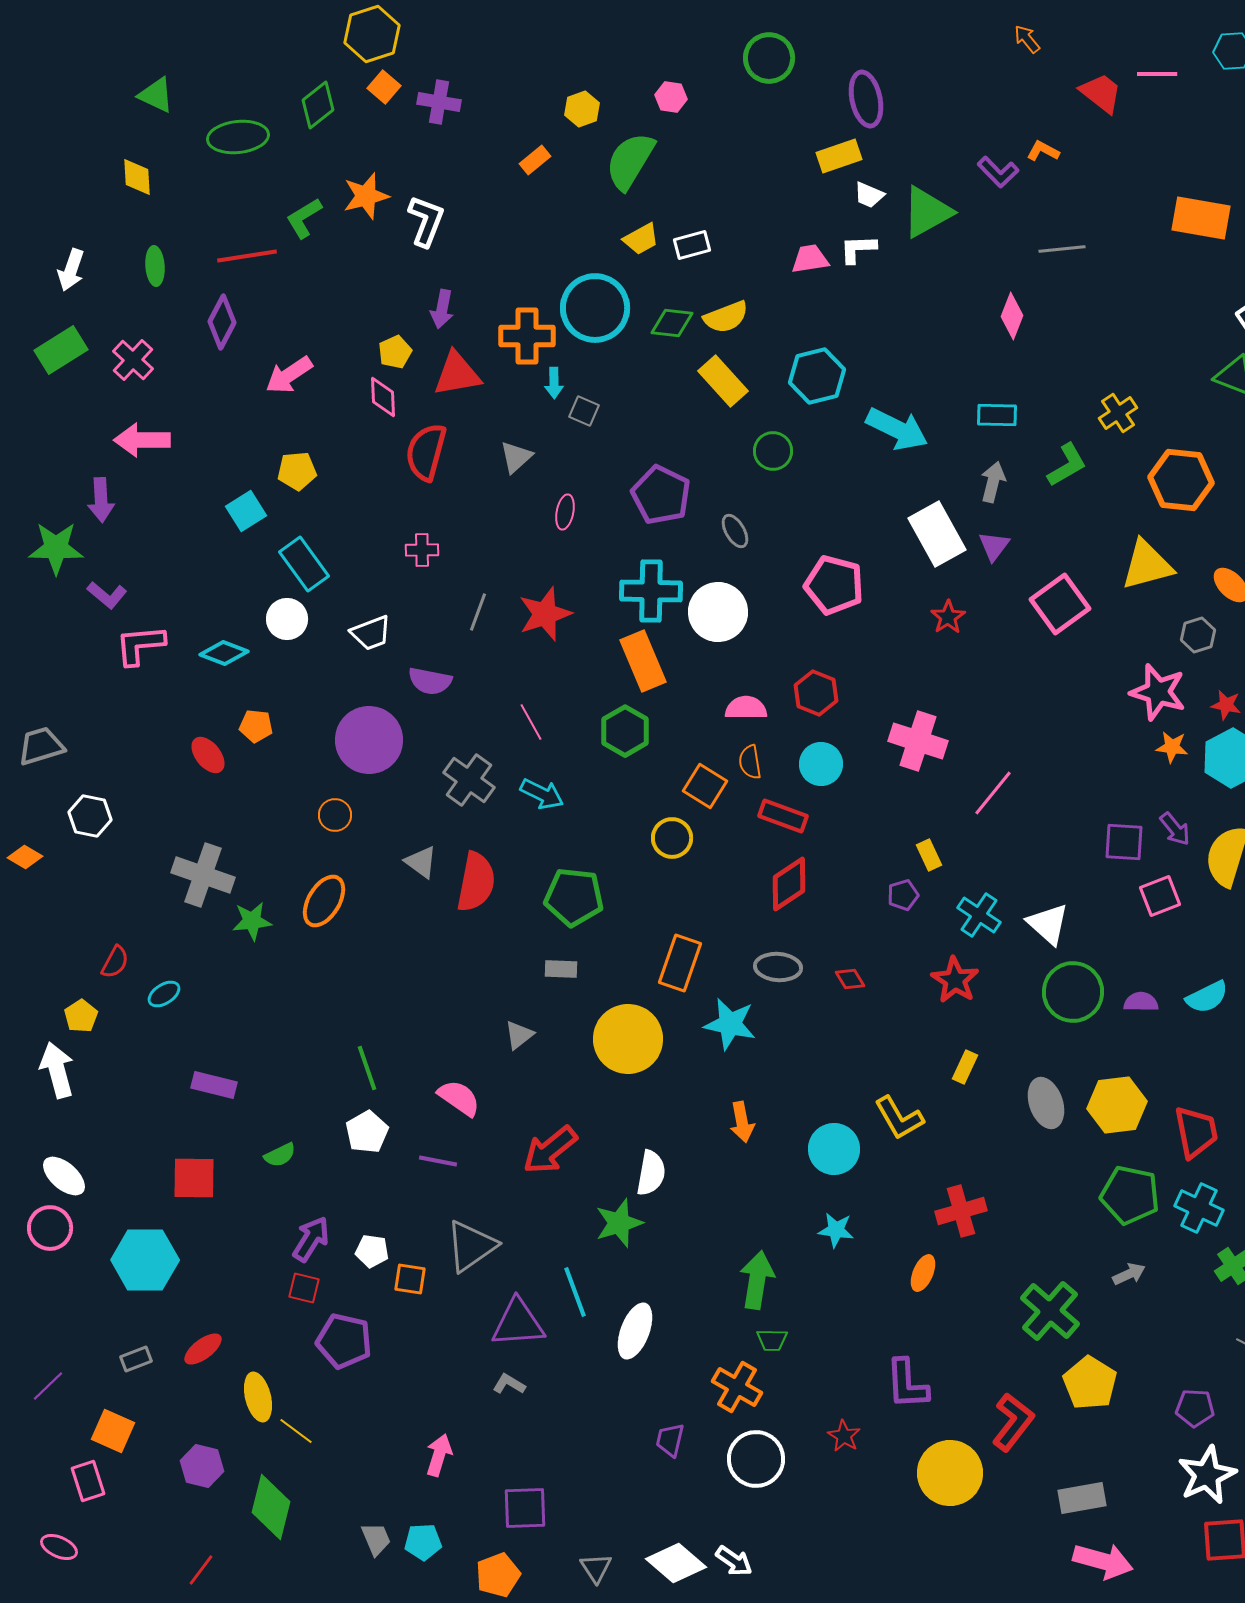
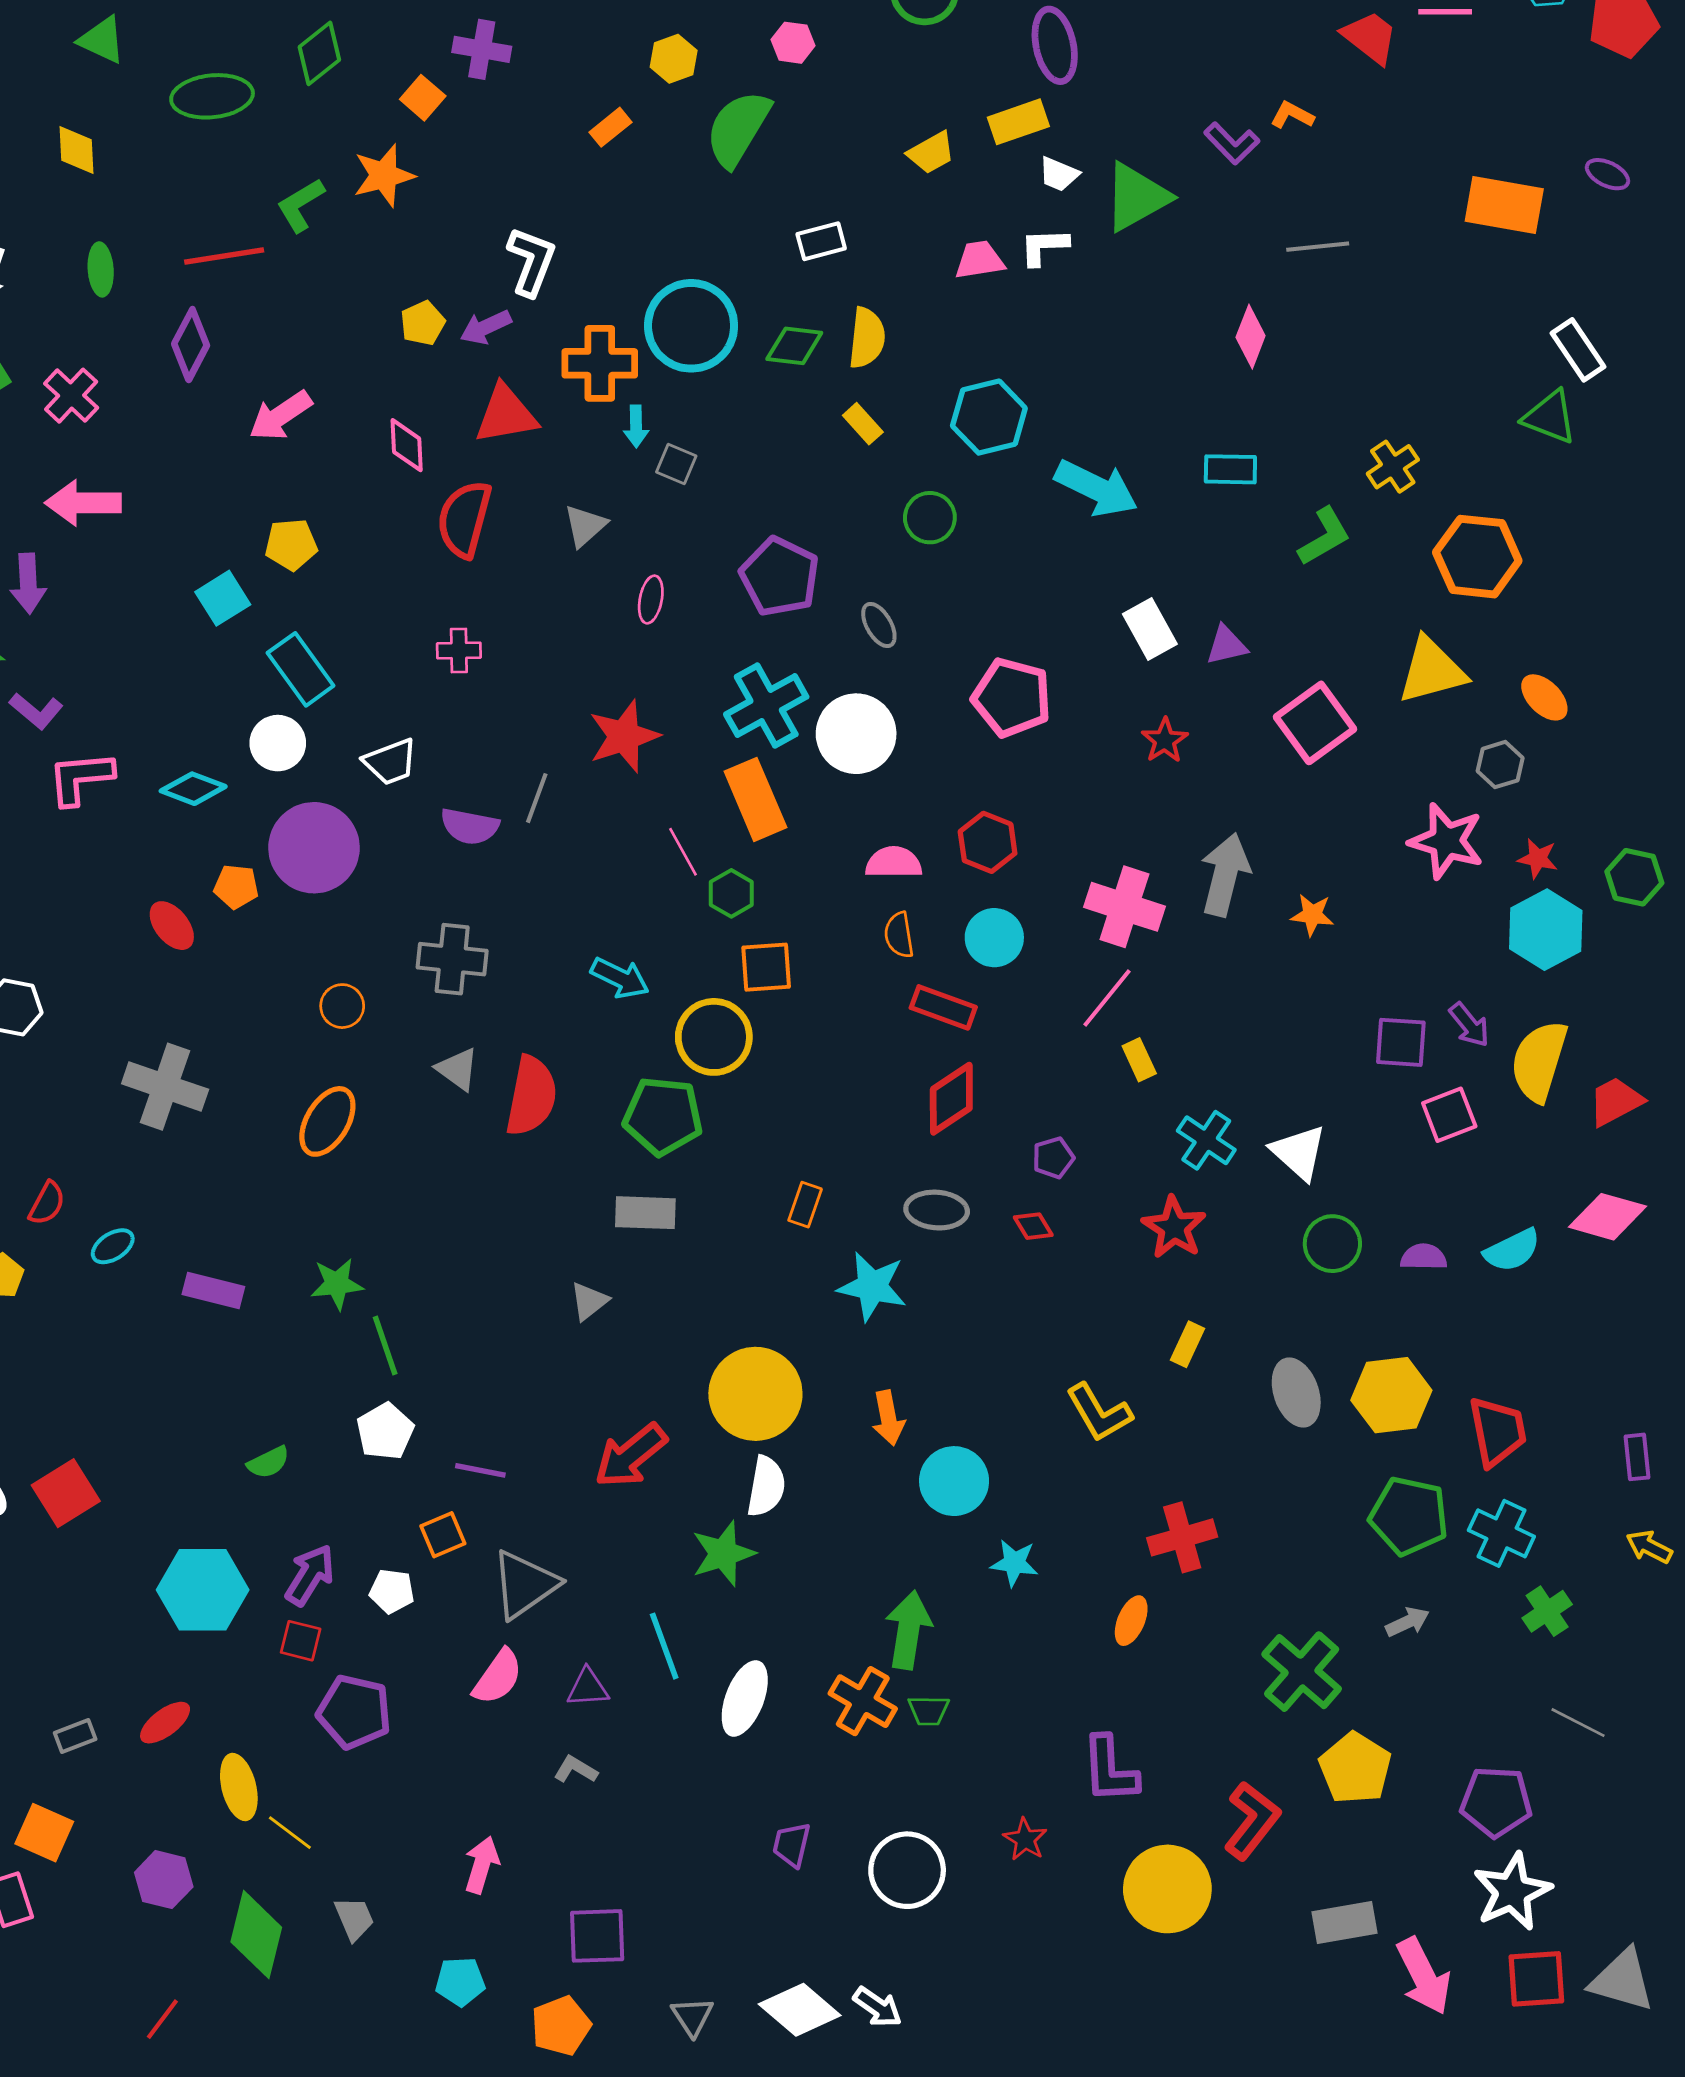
orange square: (384, 87) -> (423, 98), moved
white L-shape: (426, 221) -> (531, 261), moved
yellow trapezoid: (641, 239) -> (931, 153), moved
purple arrow: (442, 309) -> (486, 327), turned 54
yellow semicircle: (726, 317) -> (867, 338), turned -63
yellow pentagon: (395, 352) -> (423, 323), moved
yellow rectangle: (723, 381) -> (863, 424), size x0.6
gray arrow: (993, 482) -> (1225, 875), moved, size x1.5
white rectangle: (937, 534) -> (1150, 629), size x0.7
purple triangle: (994, 546) -> (1226, 645), turned 40
cyan cross: (651, 591) -> (766, 706), turned -30
gray line: (478, 612) -> (537, 798), moved
pink line: (531, 722) -> (683, 852), moved
green hexagon: (625, 731) -> (731, 893), size x0.7
purple circle: (369, 740) -> (314, 848), moved
orange star: (1172, 747) -> (1312, 915), moved
gray cross: (469, 780) -> (452, 959), moved, turned -30
orange square: (705, 786) -> (766, 967), moved, turned -36
pink line: (993, 793) -> (1107, 998), moved
yellow circle: (672, 838) -> (714, 1037), moved, size x1.4
purple pentagon: (903, 895) -> (1053, 1158), moved
green star: (252, 921) -> (337, 1284), moved
orange rectangle: (680, 963) -> (805, 1205), size x0.6
gray rectangle: (561, 969) -> (645, 1213), size x1.4
green circle: (1073, 992) -> (1332, 1244), size x0.7
yellow circle: (628, 1039) -> (755, 1394), moved
purple rectangle: (214, 1085) -> (213, 1291), moved
pink semicircle: (459, 1098) -> (498, 1677), moved, turned 90
cyan circle: (834, 1149) -> (954, 1481), moved
red square: (194, 1178) -> (66, 1493), moved, turned -33
cyan hexagon: (145, 1260) -> (203, 1590), moved
orange square: (410, 1279) -> (443, 1535), moved, turned -32
purple triangle: (518, 1323) -> (588, 1688), size x0.6
orange cross: (737, 1387) -> (863, 1701), moved
purple pentagon: (1195, 1408) -> (1496, 1802), size x1.4
gray trapezoid: (376, 1539) -> (354, 1918), moved
pink arrow: (1103, 1561) -> (1424, 1976), moved, turned 48

